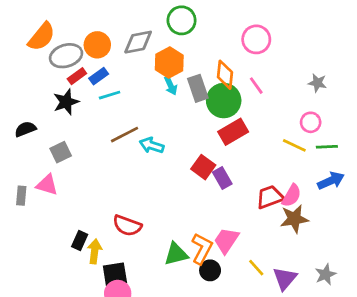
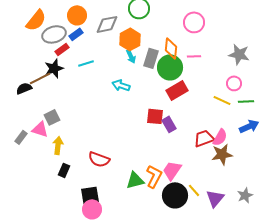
orange circle: (97, 45) -> (77, 15), moved
blue rectangle: (99, 76) -> (76, 34), moved
gray star: (317, 83) -> (239, 54), size x1.5
pink line: (256, 86) -> (194, 56), turned -56
gray rectangle: (198, 88) -> (151, 58), turned 36
brown line: (124, 135) -> (40, 78), moved
cyan arrow: (152, 145) -> (121, 85), moved
gray square: (61, 152) -> (52, 117), moved
red square: (203, 167) -> (155, 116), turned -30
gray rectangle: (21, 196) -> (21, 137), turned 32
yellow arrow: (95, 251) -> (58, 145), moved
black circle: (210, 270) -> (175, 195), moved, size x1.6

